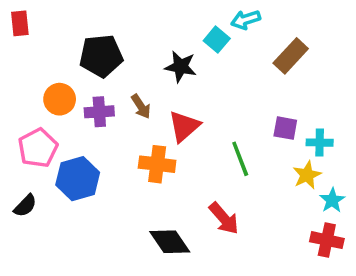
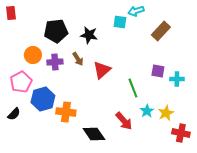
cyan square: (217, 40) -> (120, 22), turned -32
black star: (181, 67) -> (89, 35), moved
orange cross: (157, 164) -> (66, 112), moved
yellow star: (307, 175) -> (166, 113), moved
cyan star: (332, 200) -> (147, 111), moved

